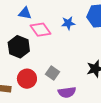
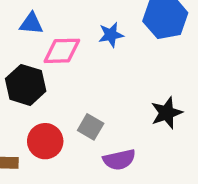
pink diamond: (40, 30) -> (62, 51), turned -50

